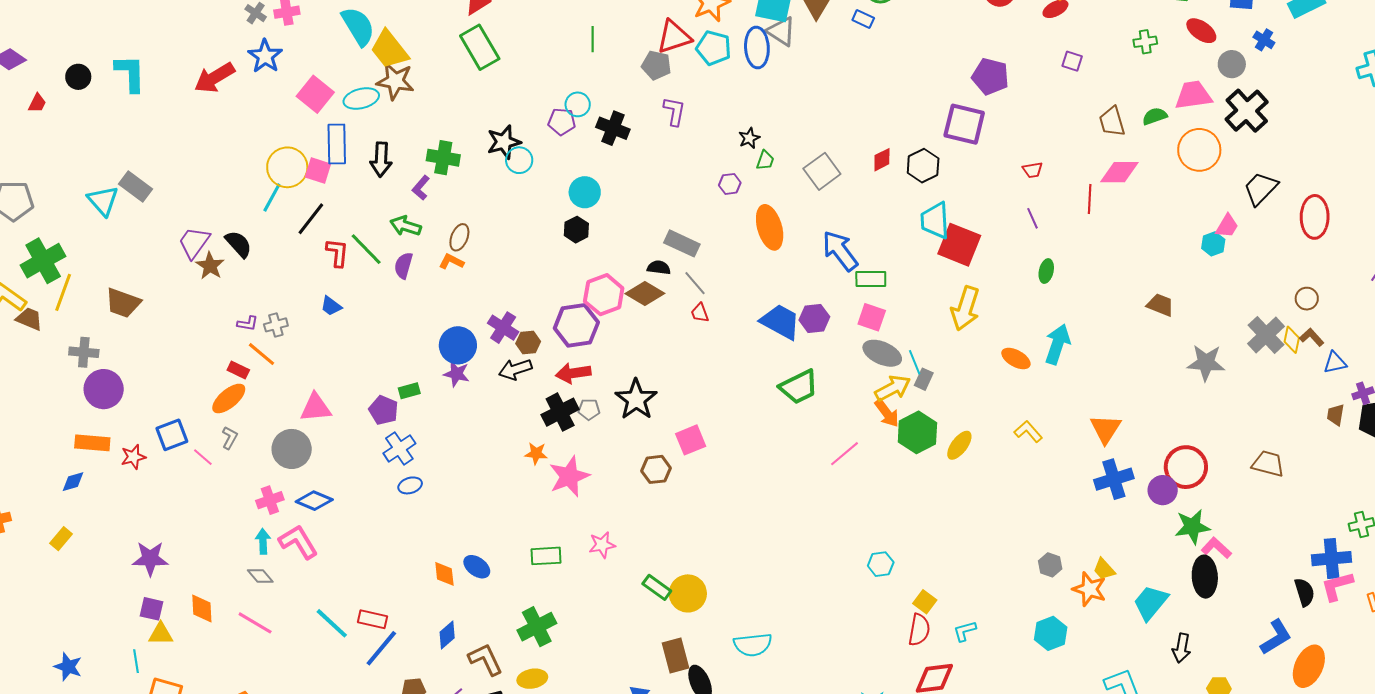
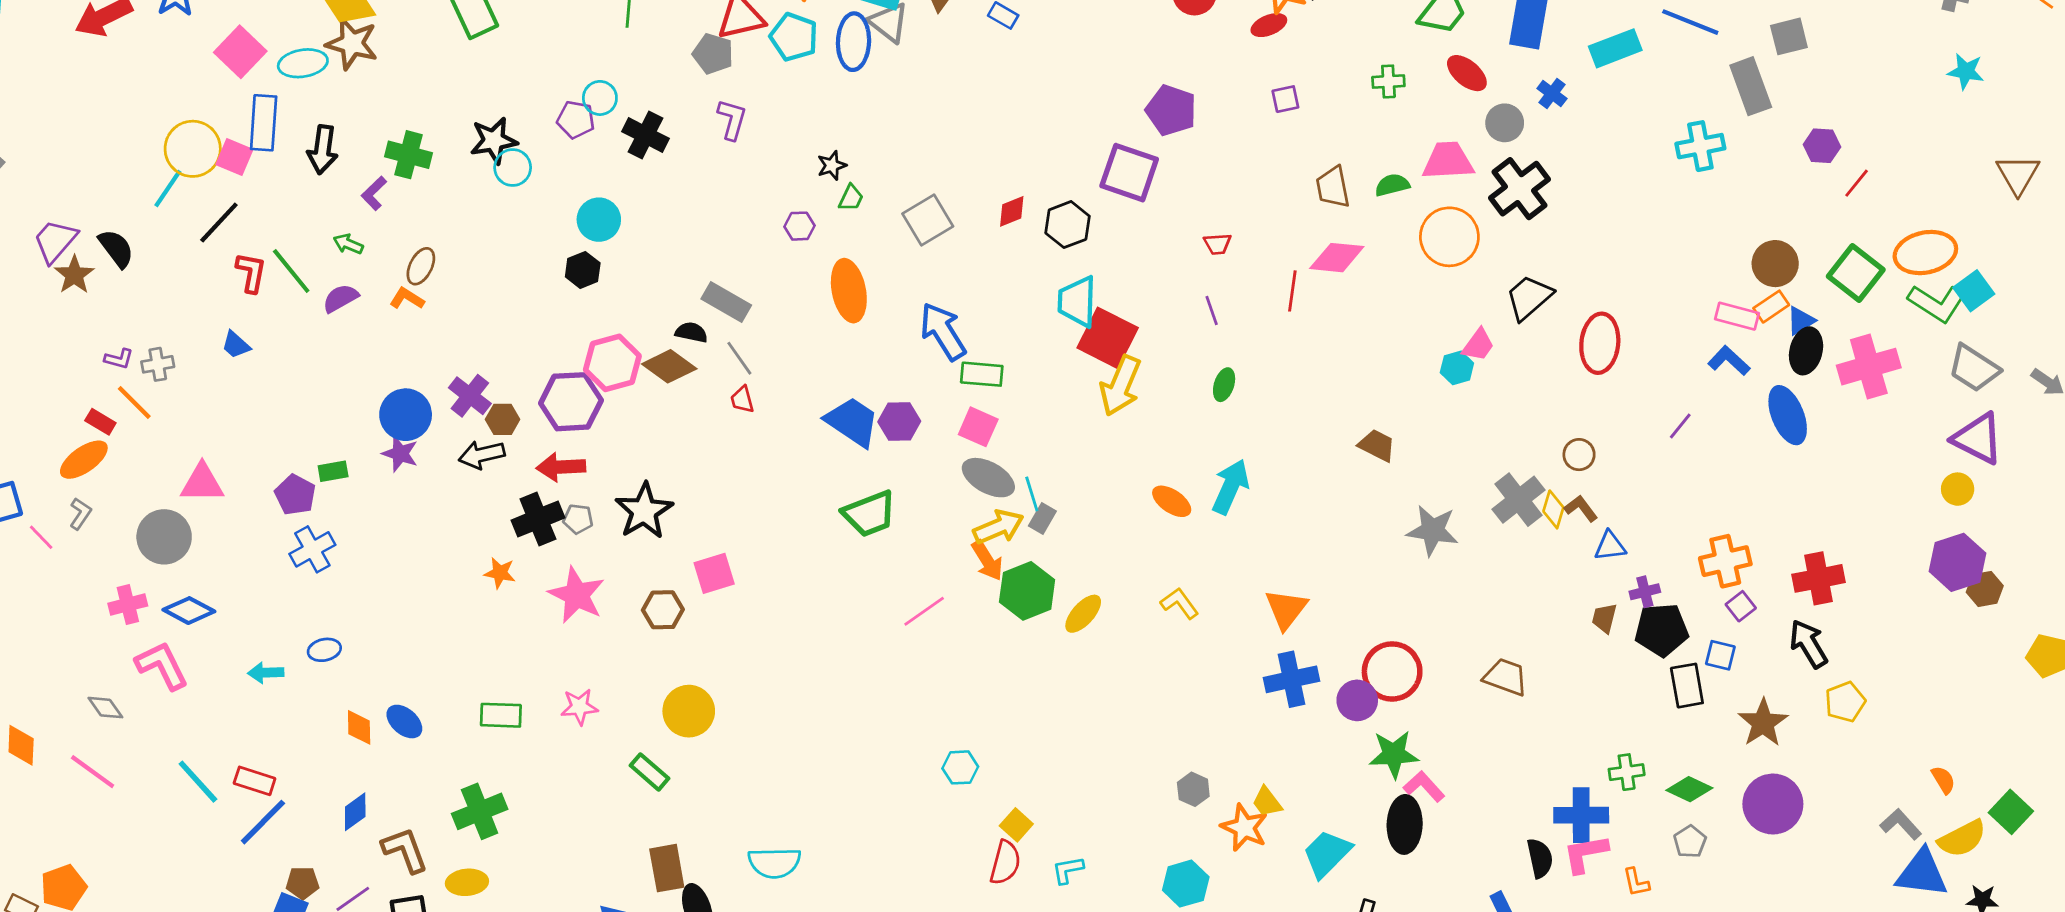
purple square: (1072, 61) -> (1285, 99), turned -35
green arrow: (406, 226) -> (348, 244), size x0.7
purple semicircle: (403, 266) -> (341, 298), turned 40
yellow arrow: (965, 308) -> (1120, 386), moved
pink star: (569, 476) -> (577, 595), moved, turned -30
blue ellipse: (410, 485) -> (324, 650), moved
cyan arrow: (263, 541) -> (266, 673), moved, turned -95
yellow circle: (688, 593) -> (689, 711), moved

